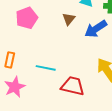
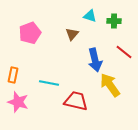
blue arrow: (96, 29) -> (95, 60), moved, turned -70
pink star: (15, 87) -> (18, 102), turned -30

